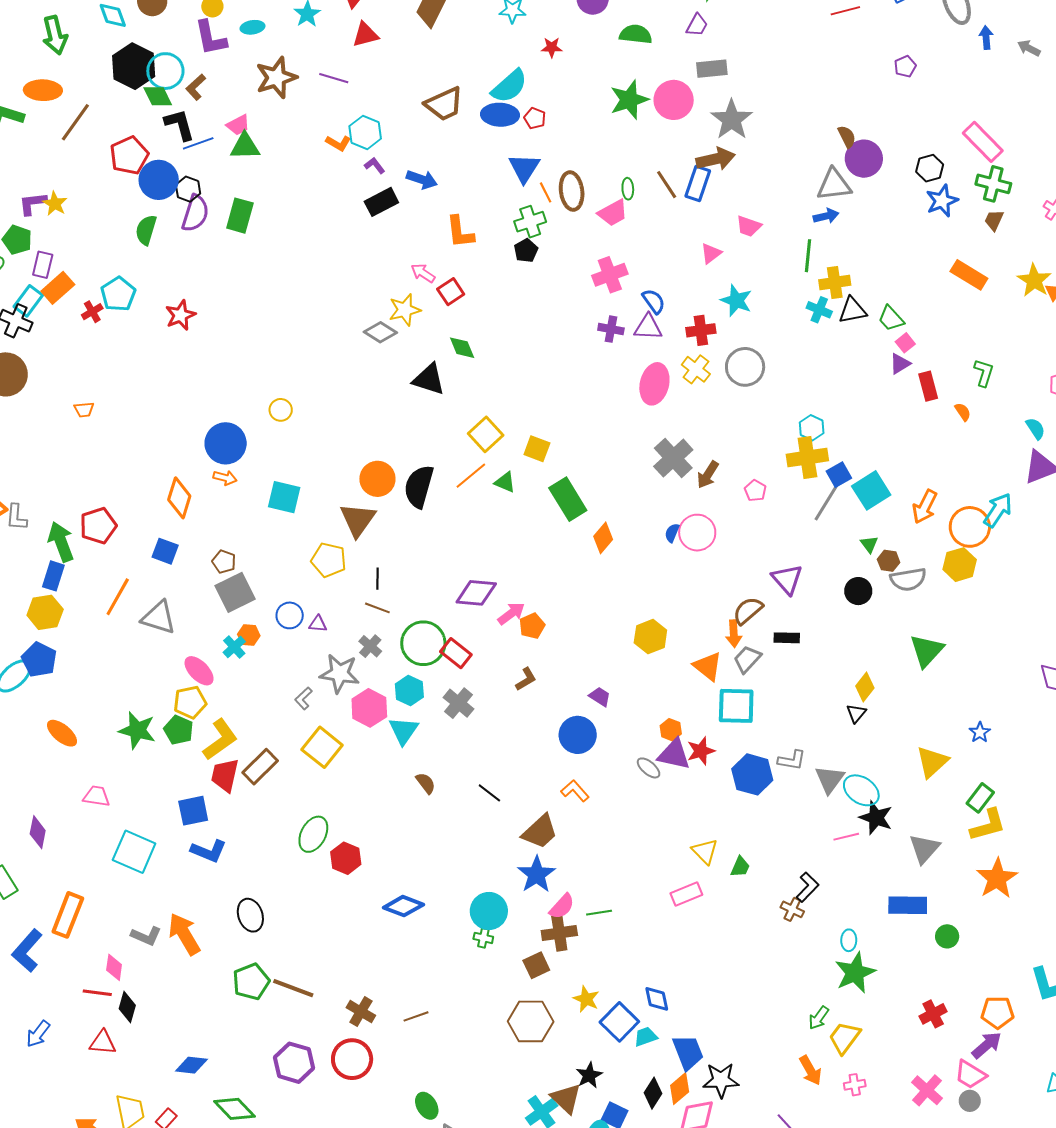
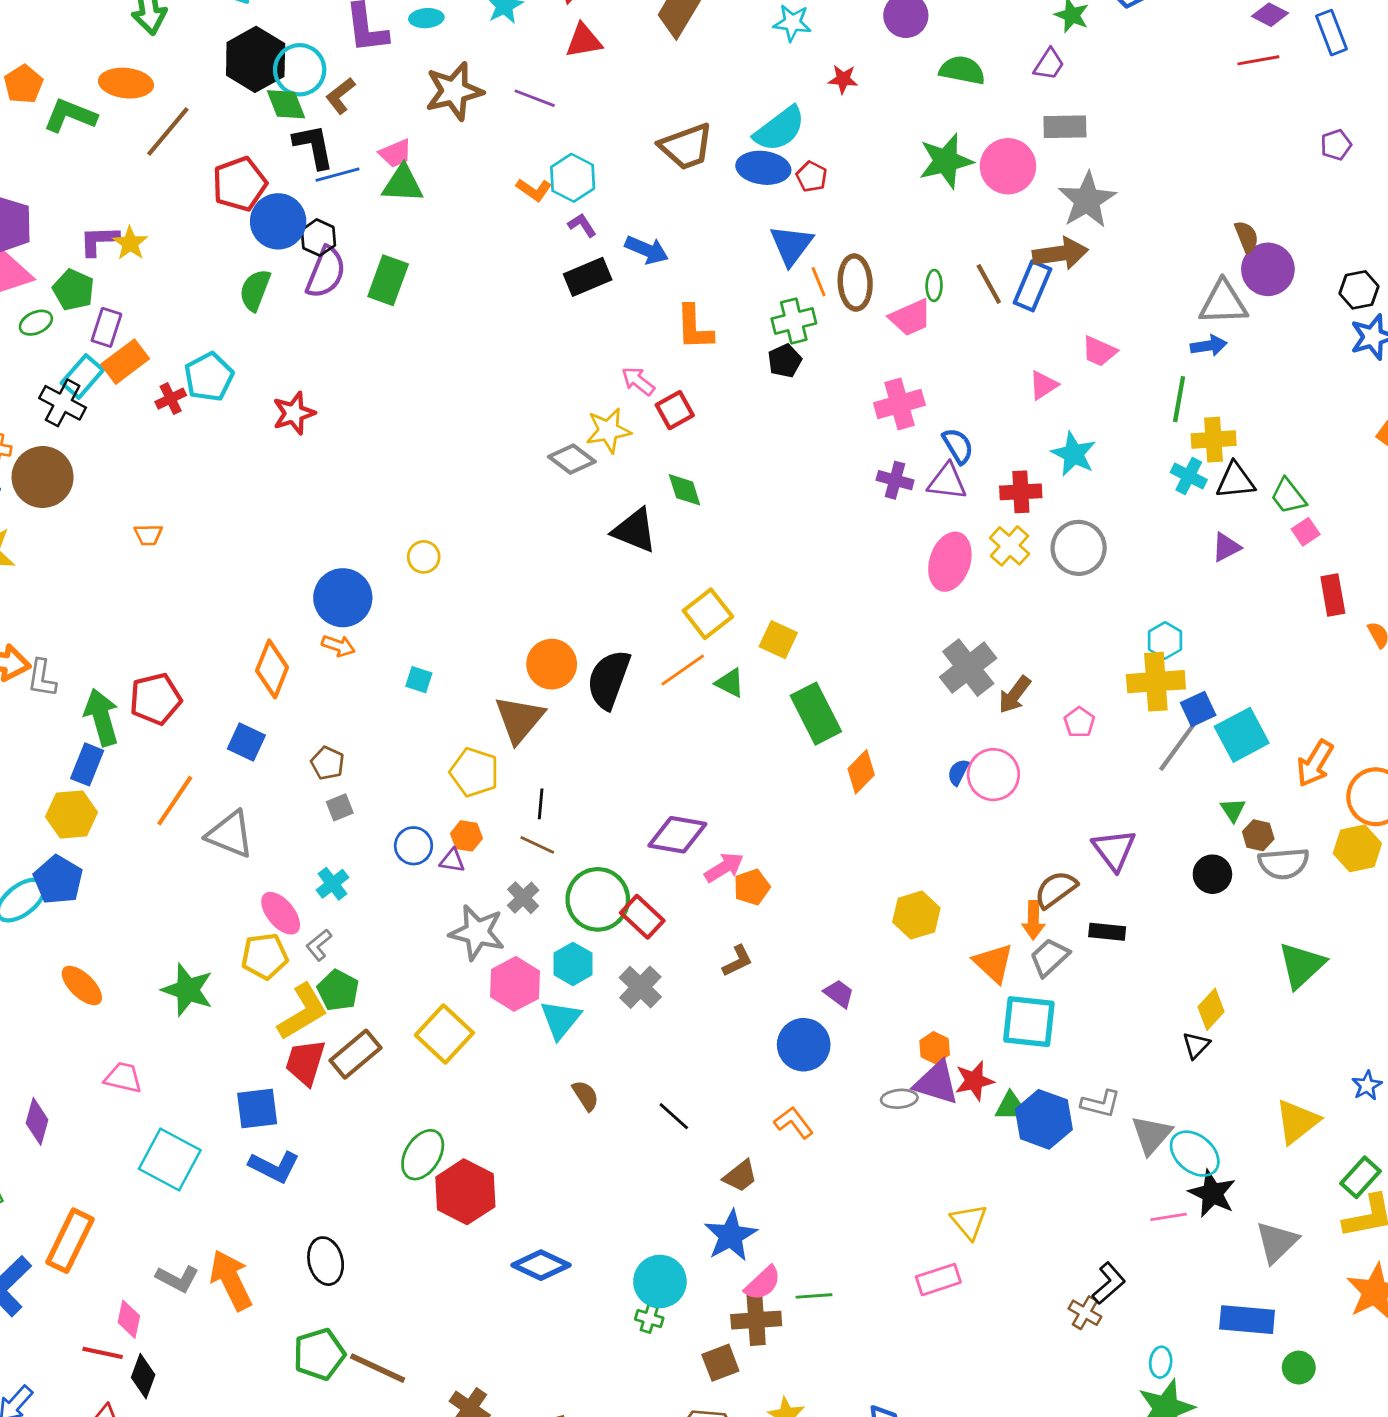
purple triangle: (900, 364) -> (1226, 547), moved
cyan square: (284, 497) -> (419, 680), size x0.6
gray square: (235, 592) -> (340, 807), size x0.5
orange hexagon: (249, 635) -> (466, 836), moved
gray L-shape: (304, 698) -> (319, 945), moved
green pentagon: (179, 730) -> (338, 990), moved
gray ellipse: (649, 768) -> (899, 1099), turned -50
brown trapezoid: (540, 832) -> (740, 1176), size x0.7
red hexagon: (346, 858) -> (465, 1192), size x1.4
green trapezoid: (740, 867) -> (1009, 1106), moved

